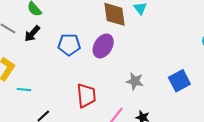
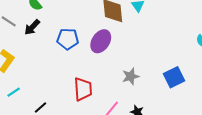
gray star: (135, 81) -> (131, 76), turned -30
cyan line: (24, 90) -> (14, 92), moved, turned -40

